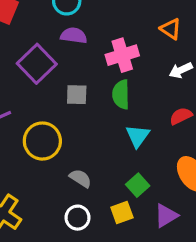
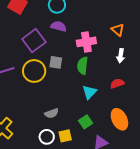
white arrow: (181, 70) -> (121, 56), turned -64
yellow circle: (42, 141) -> (34, 71), moved
gray semicircle: (80, 178) -> (52, 113), turned 120
yellow square: (122, 212) -> (65, 136), moved

